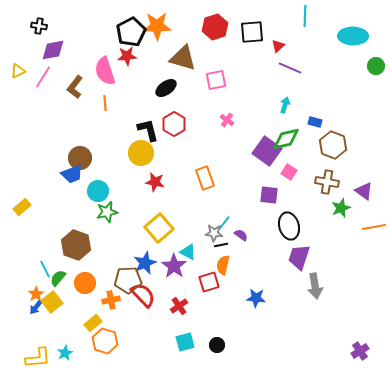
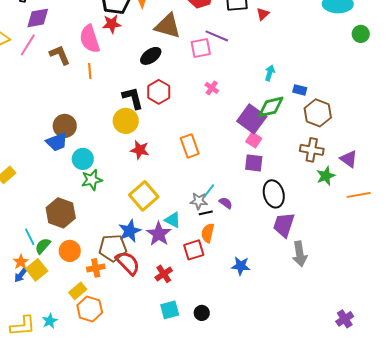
purple line: (290, 68) -> (217, 36), moved
brown L-shape: (75, 87) -> (60, 55), turned 120
pink square: (289, 172) -> (254, 140), moved

